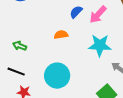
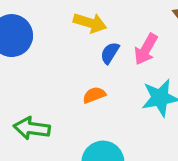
green arrow: (20, 46) -> (32, 128), size x1.5

